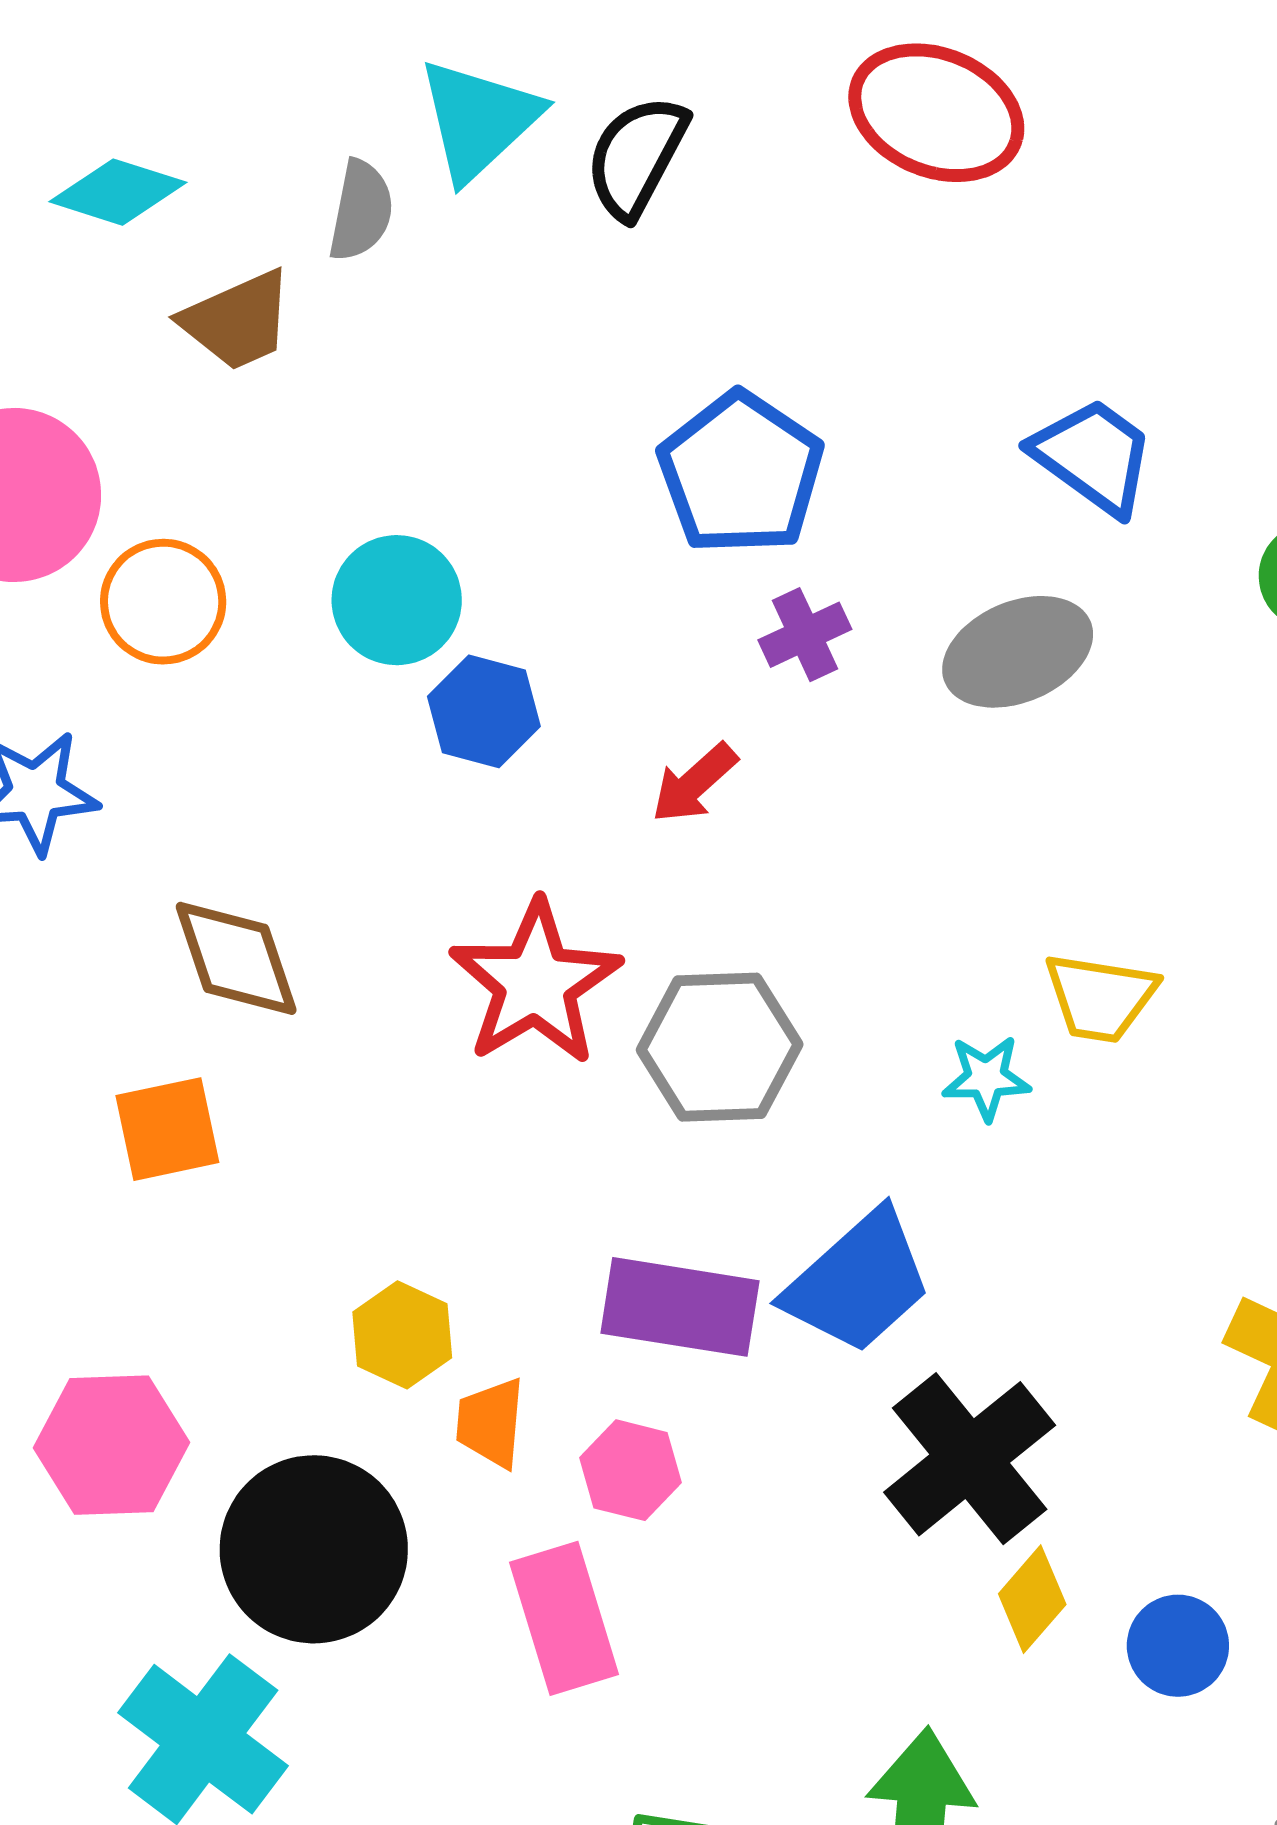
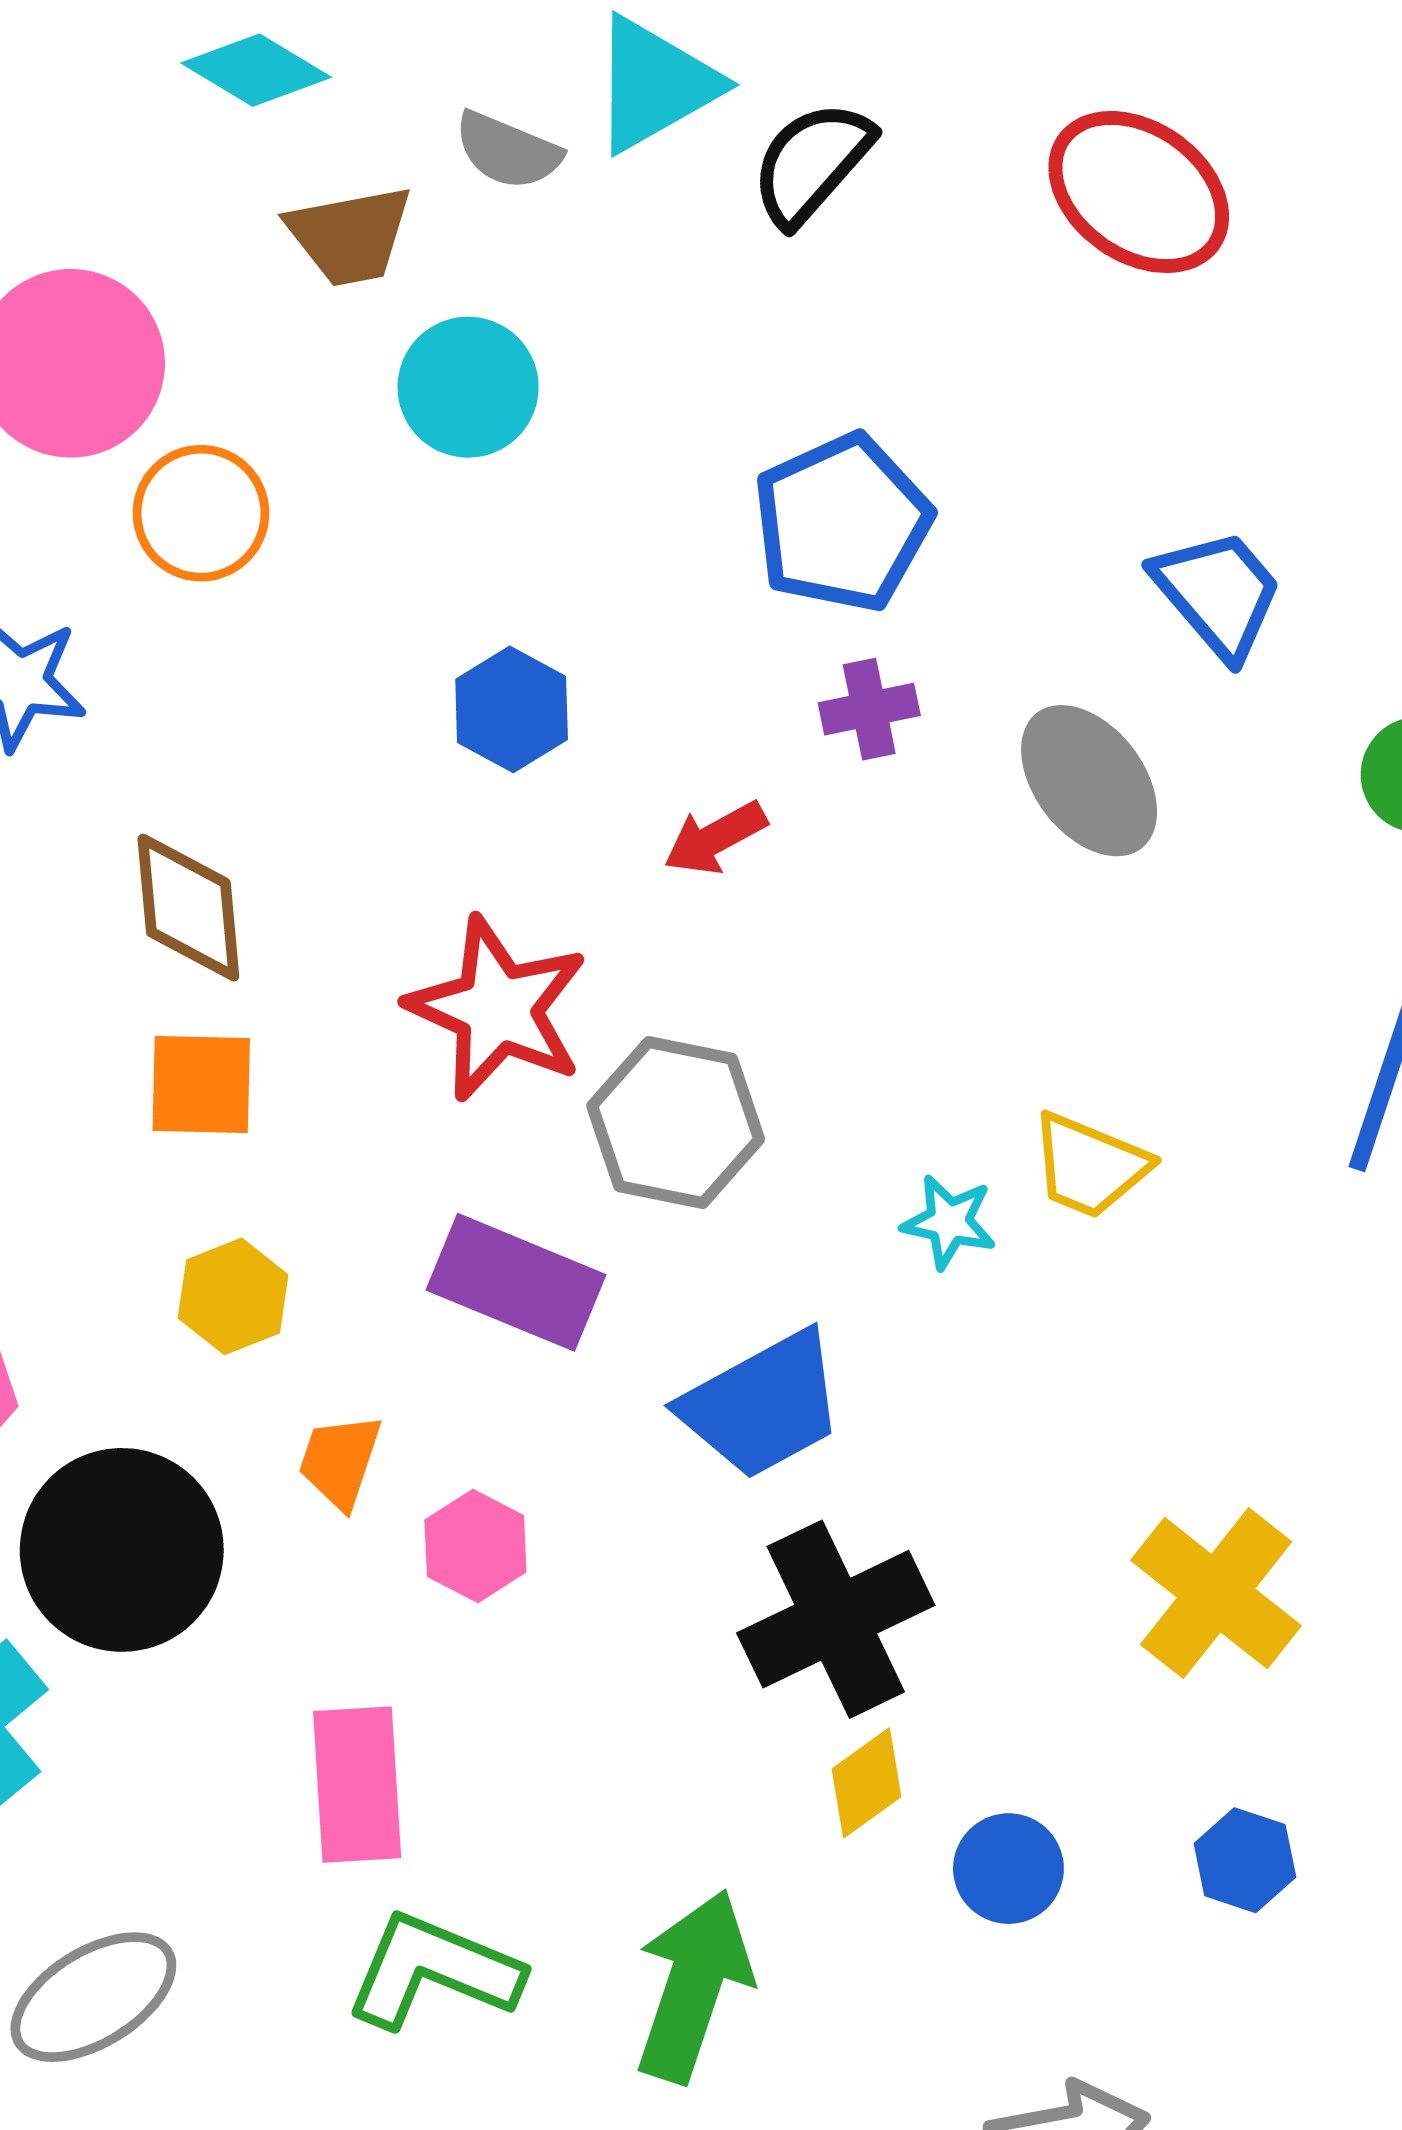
gray semicircle: (361, 211) -> (508, 151), turned 88
cyan circle: (397, 600) -> (468, 387), moved
gray ellipse: (1018, 652) -> (1089, 781), turned 62
red star: (535, 983) -> (498, 1009), turned -30
orange square: (167, 1129) -> (201, 1085), moved
purple rectangle: (680, 1307) -> (516, 1282), moved
yellow hexagon: (402, 1335) -> (233, 1296), moved
pink rectangle: (564, 1618) -> (357, 1785), moved

